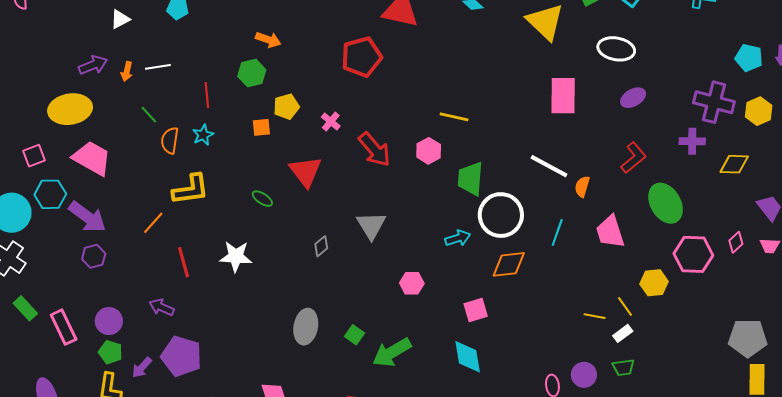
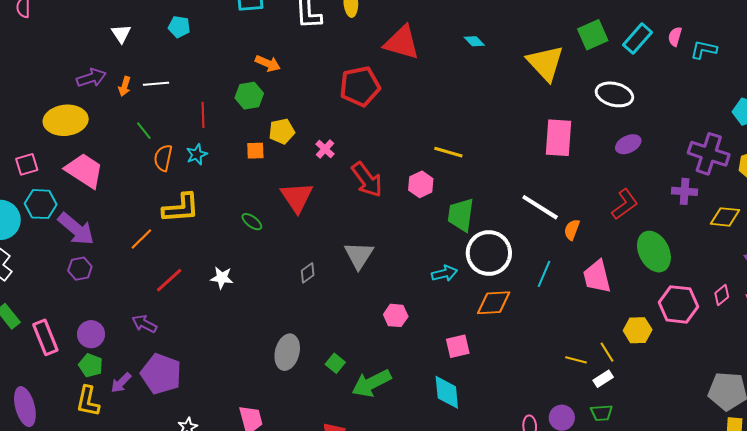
white triangle: (120, 19) -> (121, 34), turned -40
white star: (236, 256) -> (222, 278), size x0.7
red line: (183, 262) -> (169, 280), turned 60

